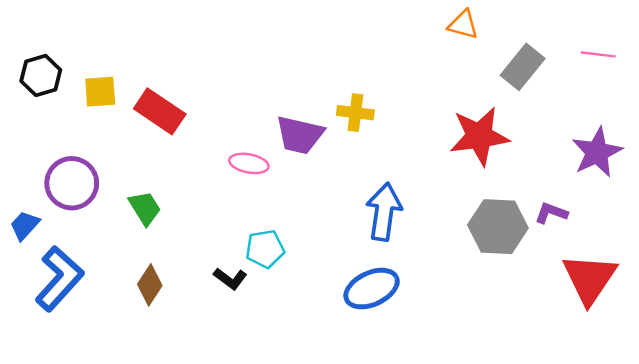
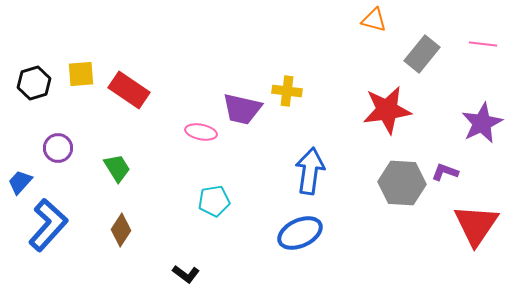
black hexagon: (41, 75) -> (34, 83), moved
purple circle: (72, 183) -> (58, 148), size x0.7
black L-shape: (230, 279) -> (186, 274), moved

